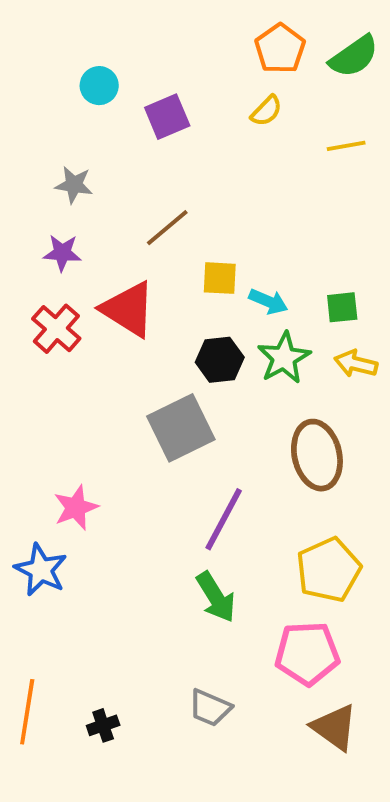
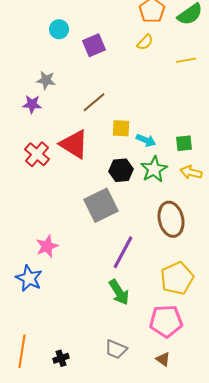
purple star: (62, 253) -> (32, 104), moved
brown triangle: (334, 727) -> (163, 359), moved, size x0.6

